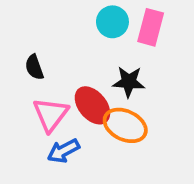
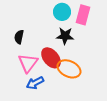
black semicircle: (34, 67) -> (19, 37), turned 32
black star: (129, 82) -> (65, 36), moved

